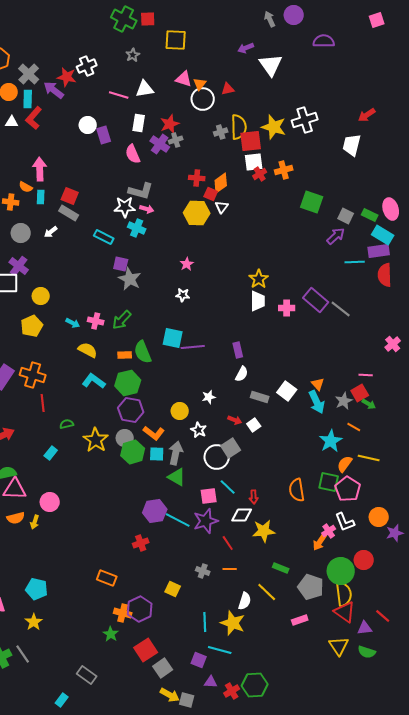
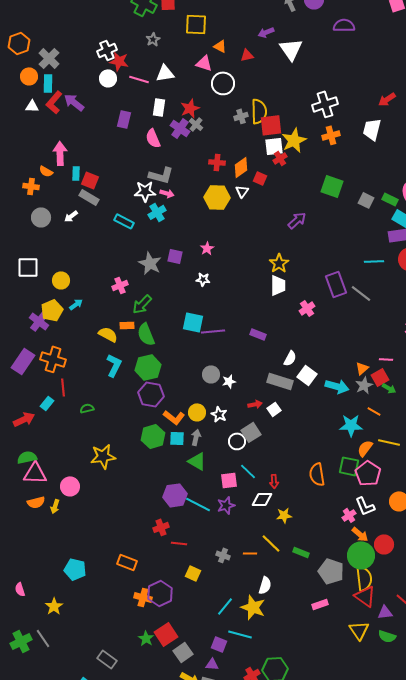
red star: (67, 77) -> (119, 61), moved
orange triangle: (200, 84) -> (220, 46), moved, turned -40
red triangle: (228, 89) -> (247, 55), moved
purple arrow: (54, 90) -> (74, 102), moved
white circle: (88, 125) -> (108, 78), moved
yellow star: (274, 127) -> (294, 140), moved, turned 30
purple rectangle: (104, 135) -> (124, 119), turned 30
gray cross: (176, 140) -> (196, 124), turned -32
orange cross: (284, 170) -> (331, 135), moved
red square: (211, 194) -> (260, 178), moved
cyan rectangle: (41, 197) -> (76, 173), moved
cyan cross: (137, 228) -> (157, 212), turned 36
purple arrow: (336, 236) -> (297, 220), moved
cyan line: (355, 262) -> (374, 261), moved
purple square: (121, 264) -> (175, 256), moved
purple cross: (19, 266) -> (39, 321), moved
purple rectangle: (316, 300) -> (336, 284), turned 30
pink cross: (287, 308) -> (307, 308), moved, turned -35
pink cross: (96, 321) -> (120, 285), moved, turned -35
cyan arrow: (73, 323) -> (76, 304), moved, turned -64
purple rectangle: (238, 350) -> (258, 334), turned -56
green semicircle: (143, 352) -> (146, 334), moved
orange rectangle: (125, 355) -> (127, 325), moved
white semicircle: (242, 374) -> (290, 358), moved
cyan L-shape: (94, 381) -> (114, 365), turned 80
orange triangle: (318, 384) -> (362, 368), moved, turned 32
gray rectangle: (260, 397) -> (280, 381), size x1.4
cyan arrow: (317, 402) -> (337, 386), turned -50
yellow circle: (180, 411) -> (197, 412), moved
red arrow: (235, 420) -> (255, 404), turned -32
gray circle: (125, 438) -> (211, 374), moved
yellow star: (96, 440) -> (103, 456), moved, turned 30
cyan star: (331, 441) -> (351, 425), turned 30
cyan rectangle: (51, 453) -> (47, 403), moved
gray arrow: (176, 453) -> (196, 437), size x0.7
white circle: (217, 457) -> (237, 441), size x0.7
purple star: (206, 521) -> (226, 505), size x0.7
yellow star: (264, 531) -> (284, 515), size x0.7
orange arrow: (320, 542) -> (360, 534), moved, turned -84
red line: (228, 543) -> (179, 543), moved, turned -49
cyan pentagon: (37, 589) -> (75, 569), moved
yellow line: (267, 592) -> (271, 543), moved
cyan line: (205, 622) -> (225, 606), turned 42
green star: (111, 634) -> (146, 638), moved
purple triangle: (211, 682) -> (212, 664), moved

